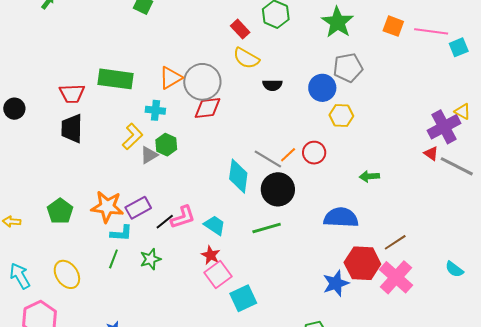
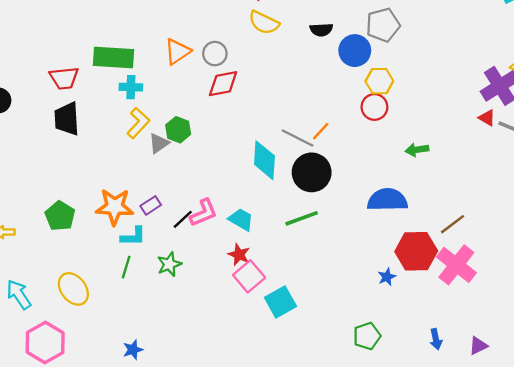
gray circle: (202, 82) -> (215, 54), size x0.6
black semicircle: (272, 85) -> (321, 30), moved
cyan cross: (155, 110) -> (131, 87), moved
red circle: (314, 153) -> (374, 107), moved
purple rectangle: (138, 208) -> (151, 205), size x0.7
blue star: (336, 283) -> (387, 277), size x0.6

